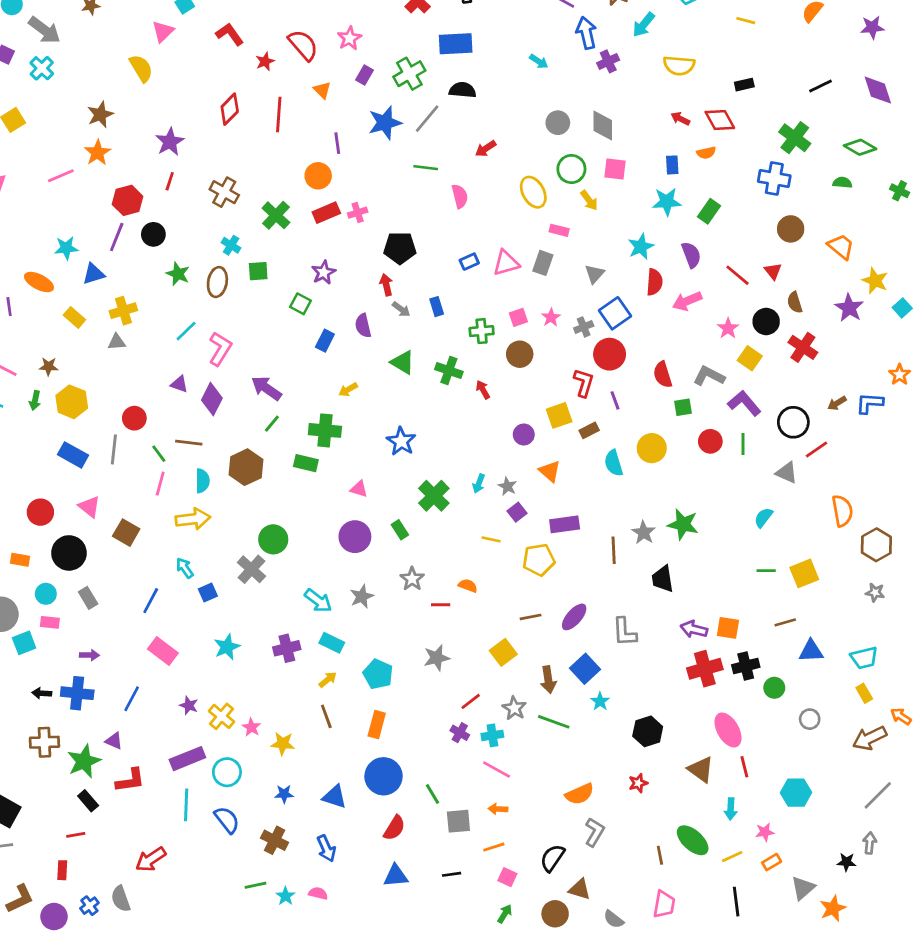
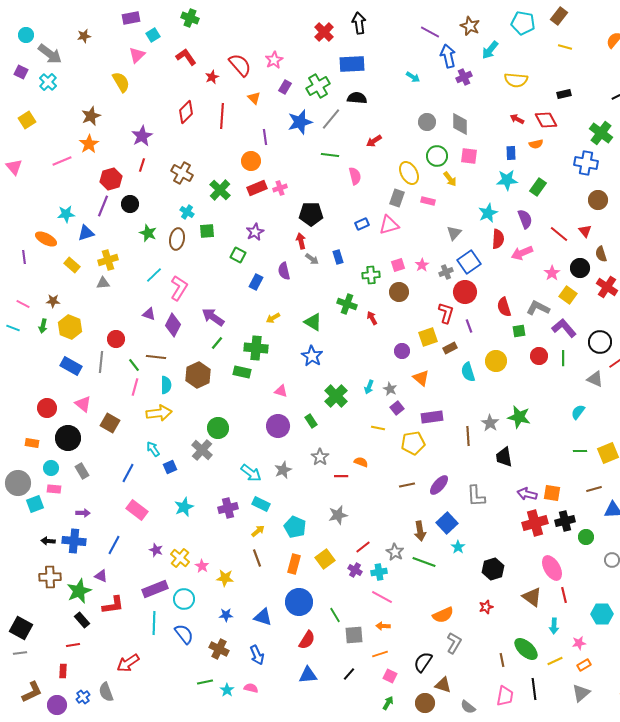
gray rectangle: (543, 263) -> (397, 198), moved
green triangle: (403, 362) -> (313, 322), moved
yellow square: (503, 652) -> (325, 559), moved
black line: (452, 874) -> (349, 674), turned -40
gray triangle: (803, 888) -> (581, 693), moved
black line: (736, 902) -> (534, 689), moved

